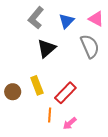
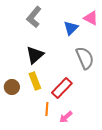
blue triangle: (67, 21) -> (71, 28), moved
gray semicircle: (90, 46) -> (85, 58), moved
black triangle: (46, 48) -> (35, 55), moved

